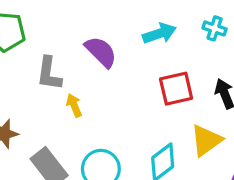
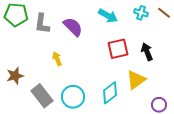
cyan arrow: (159, 33) -> (108, 16), turned 48
gray L-shape: (49, 74) -> (42, 24), moved

